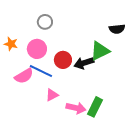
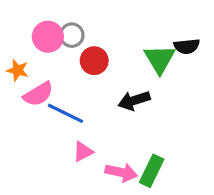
pink circle: (37, 49) -> (48, 37), moved
green triangle: (100, 51) -> (160, 59), moved, turned -35
red circle: (63, 60) -> (94, 61), moved
pink semicircle: (24, 76) -> (38, 94), moved

